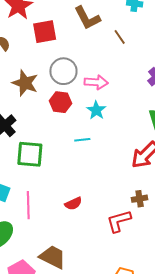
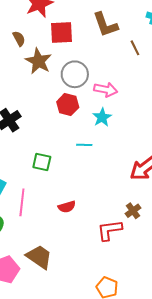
brown star: (25, 83) -> (38, 61), moved
green square: (30, 154) -> (42, 162), moved, size x0.7
brown cross: (140, 199) -> (133, 211), turned -35

